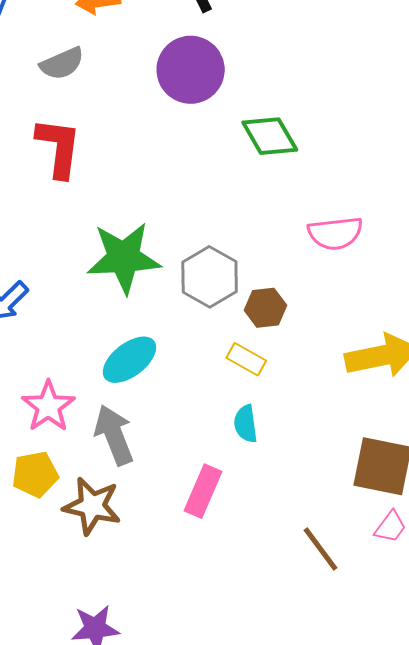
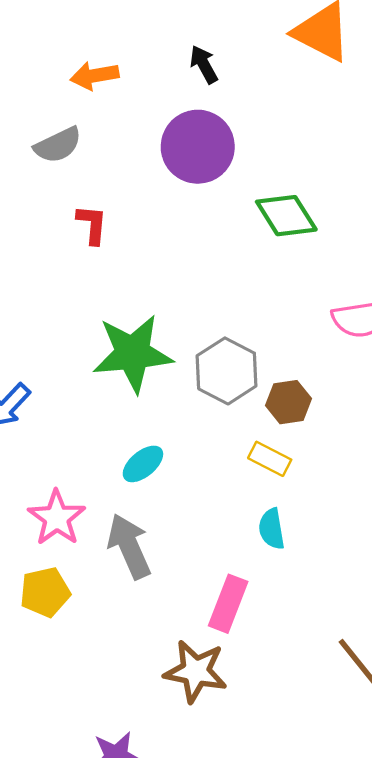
red L-shape: (59, 147) -> (92, 224), moved, size x0.6
cyan ellipse: (129, 360) -> (143, 464), size x0.7
brown star: (92, 506) -> (196, 671), moved

